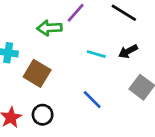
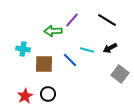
brown square: (37, 73) -> (44, 64), turned -30
blue line: (92, 100) -> (70, 60), moved

